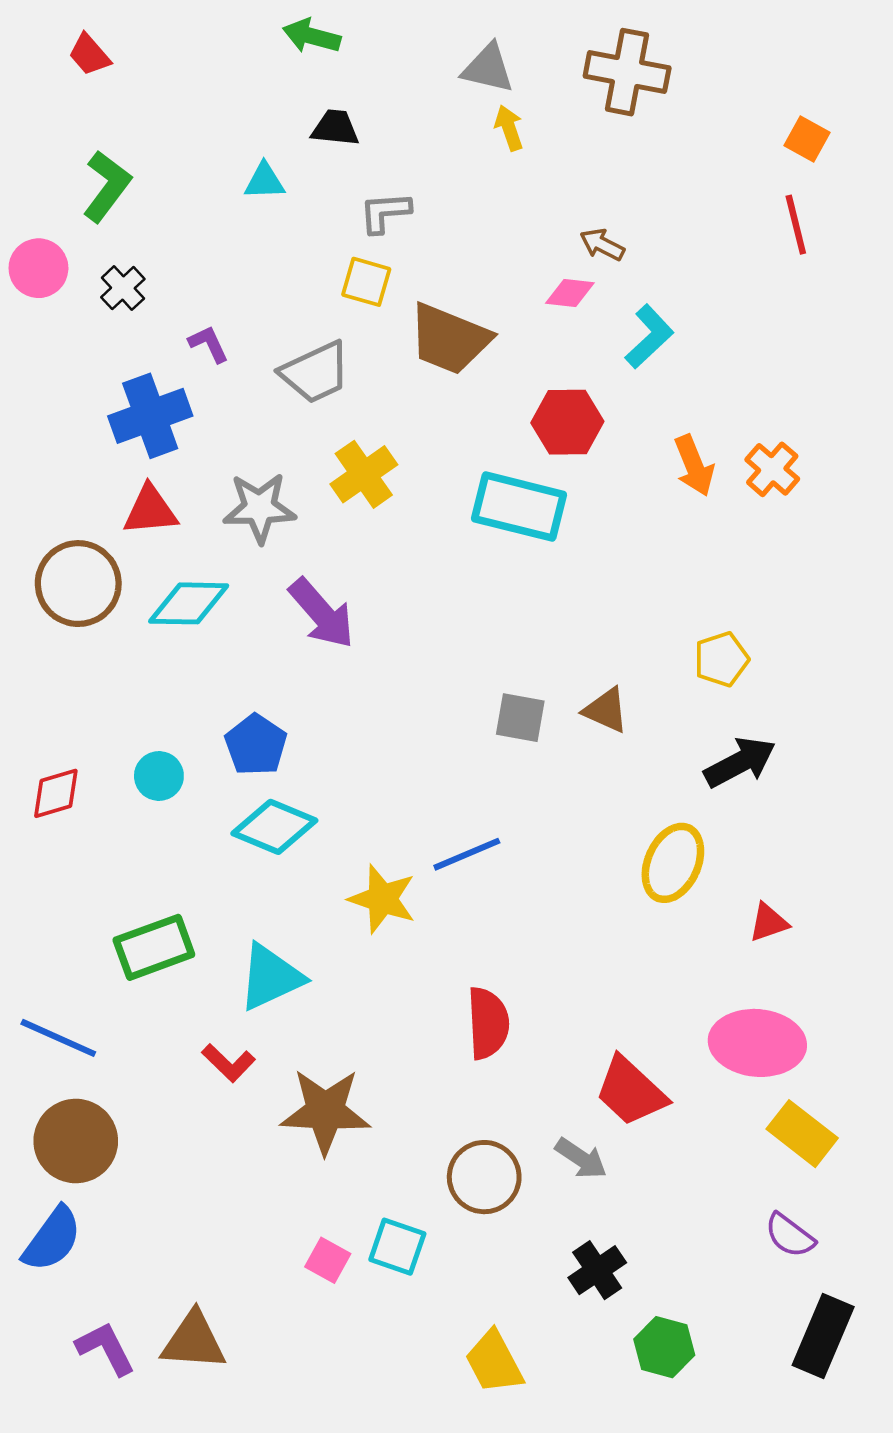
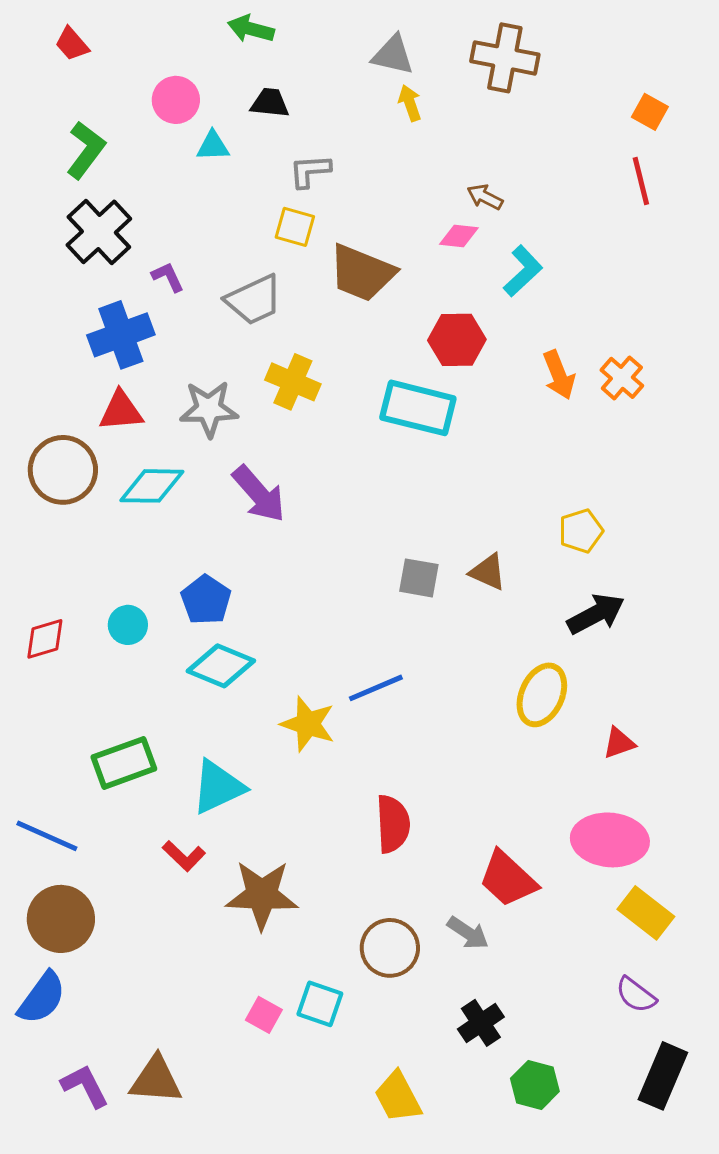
pink circle: (38, 268) -> (176, 100), moved
black cross: (123, 288) -> (99, 232), size x1.8
yellow cross: (364, 474) -> (293, 382), turned -32

